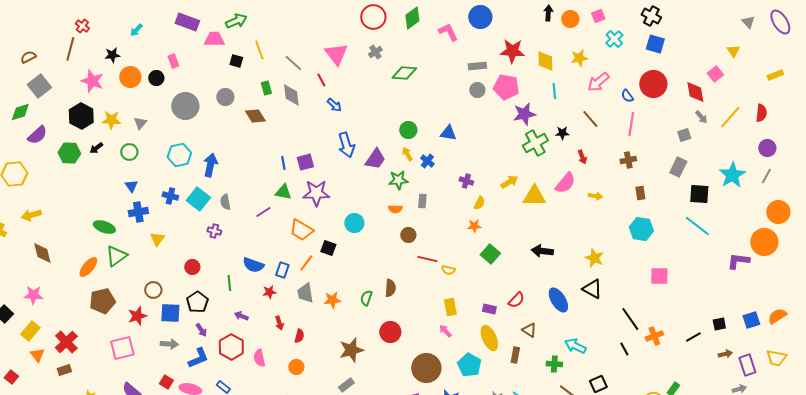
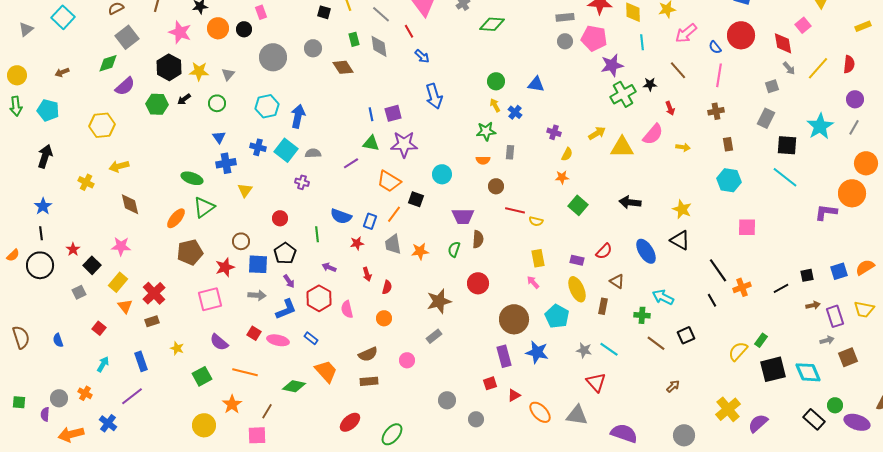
purple trapezoid: (375, 159) -> (463, 216), moved, turned 55
gray semicircle: (225, 202) -> (313, 153), turned 98

